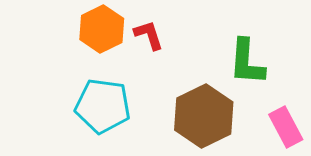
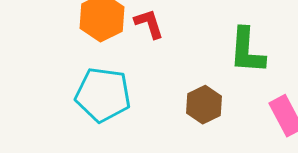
brown hexagon: (204, 116) -> (204, 105), size x0.6

